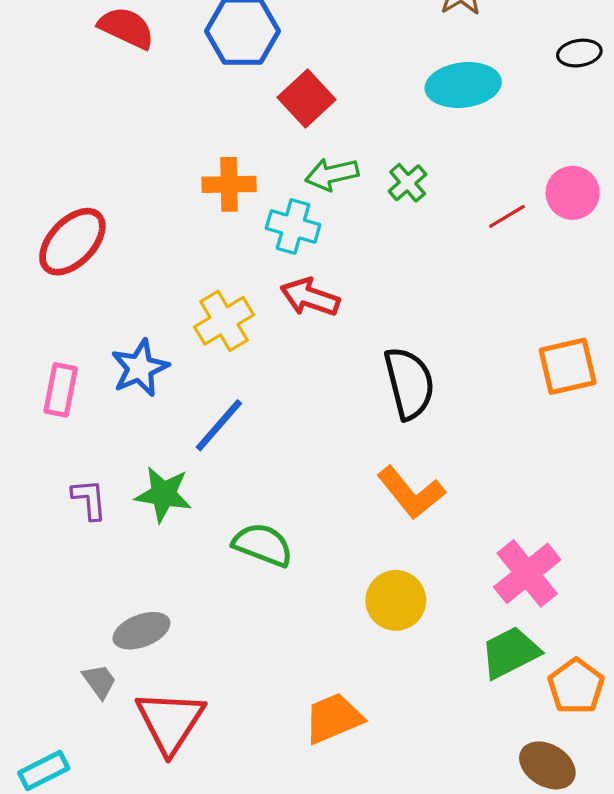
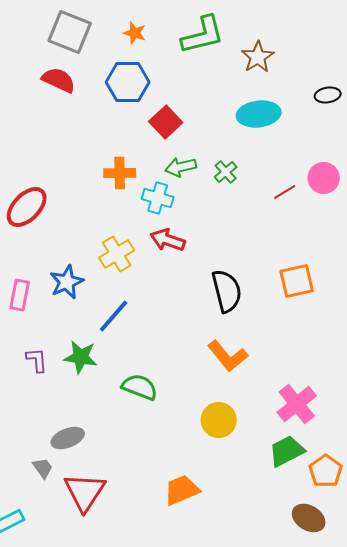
orange square: (568, 366) -> (297, 281), moved

